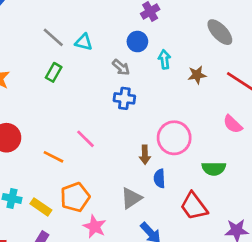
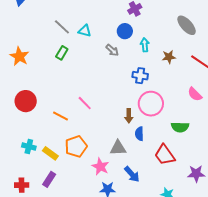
blue cross: (124, 98) -> (140, 76), moved
gray triangle: (131, 198) -> (118, 148), turned 30
pink star: (95, 227) -> (100, 167), moved

